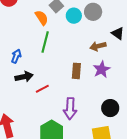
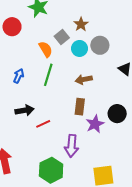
brown arrow: (98, 46) -> (84, 80), moved
blue arrow: (16, 56) -> (19, 76), moved
purple star: (102, 69) -> (95, 124), moved
black circle: (110, 108) -> (117, 114), moved

